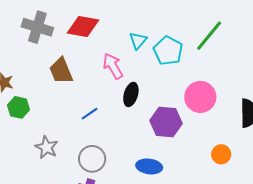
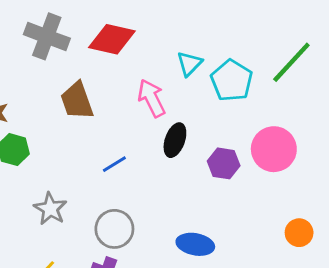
purple hexagon: (166, 122) -> (224, 163), moved, size x0.7

